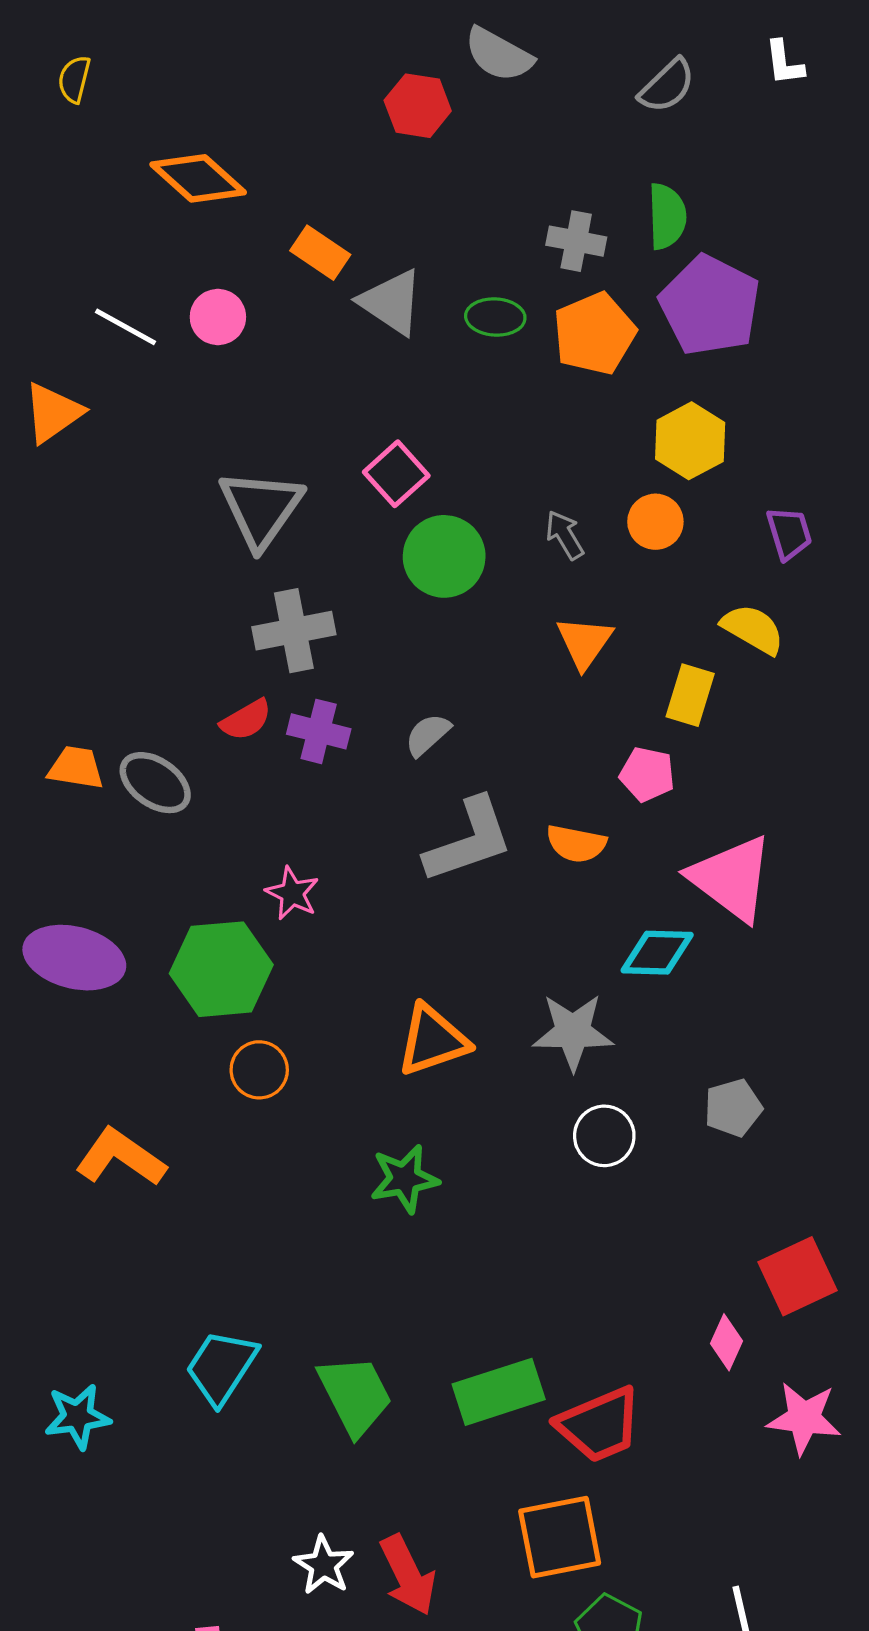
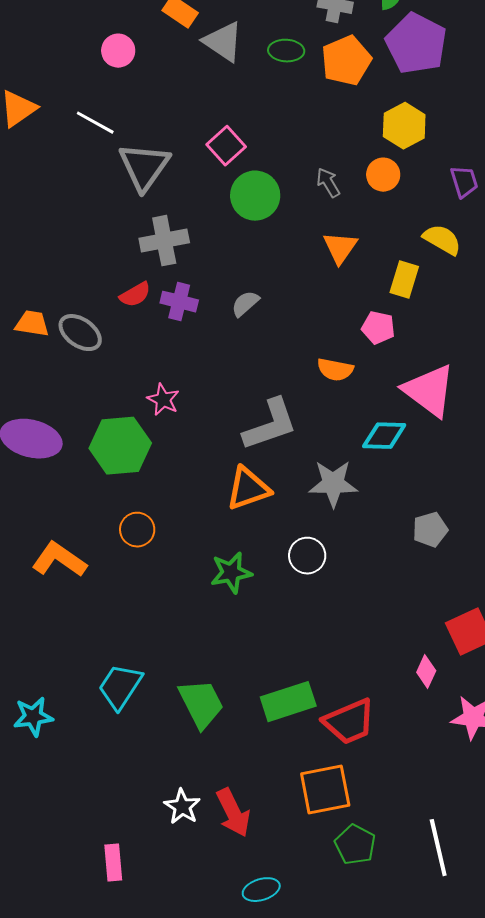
white line: (125, 327) -> (95, 123), moved
gray L-shape: (469, 840) -> (270, 425), moved
orange circle: (259, 1070) -> (137, 530), moved
white circle: (604, 1136) -> (307, 556), moved

